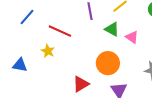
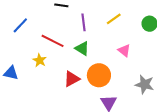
green triangle: (112, 29) -> (82, 48), moved
red triangle: (81, 84) -> (72, 79), moved

